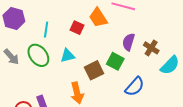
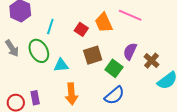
cyan triangle: (68, 56) -> (61, 65), moved
brown square: (94, 70) -> (93, 55), moved
blue semicircle: (135, 87) -> (114, 95), moved

